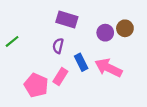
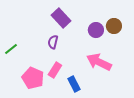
purple rectangle: (67, 20) -> (61, 18), turned 30
green line: (12, 41) -> (11, 49), moved
blue rectangle: (81, 62) -> (74, 84), moved

